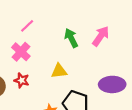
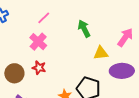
pink arrow: (101, 36) -> (125, 37), moved
yellow triangle: (59, 71) -> (101, 53), moved

